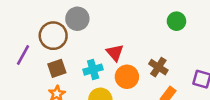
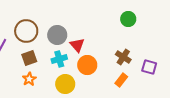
gray circle: (77, 19) -> (57, 35), moved
brown cross: (158, 67) -> (123, 57), moved

